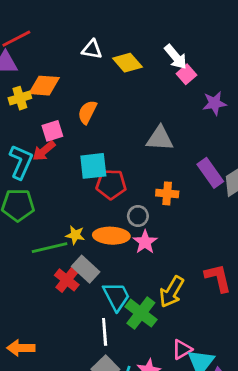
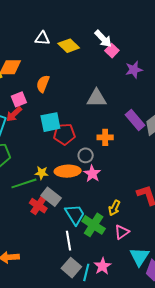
yellow arrow: (172, 292) -> (114, 208), size x0.7
pink triangle: (182, 349) -> (122, 232), moved

